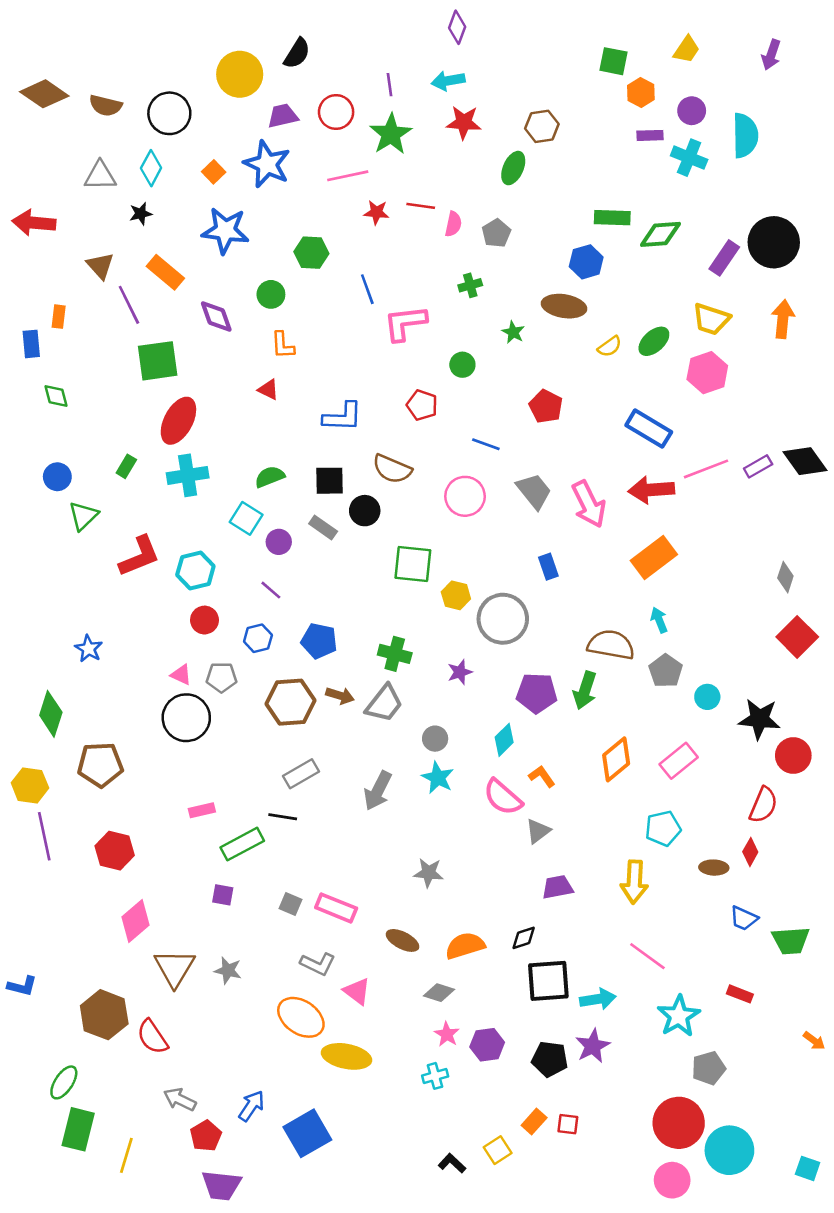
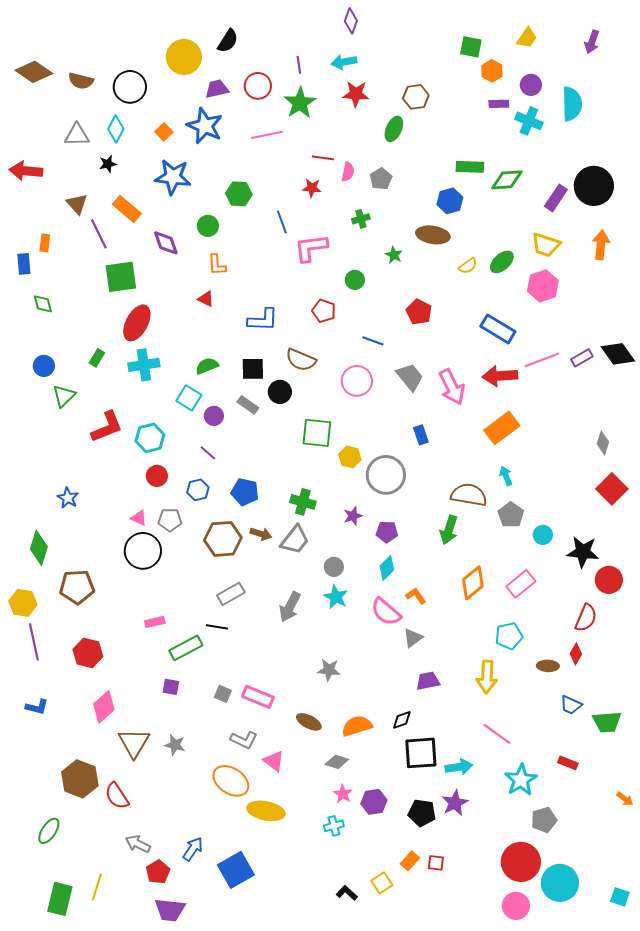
red star: (376, 212) -> (312, 188), moved
purple pentagon: (537, 693) -> (387, 532), moved, size x0.7
blue L-shape: (22, 986) -> (37, 707), moved
green rectangle: (78, 1129) -> (60, 899), moved

